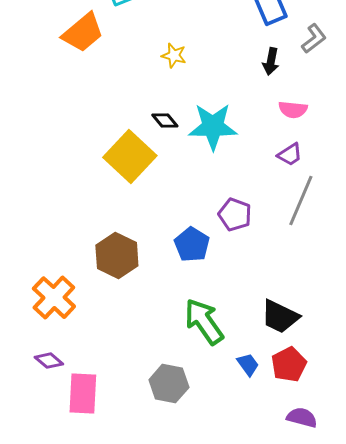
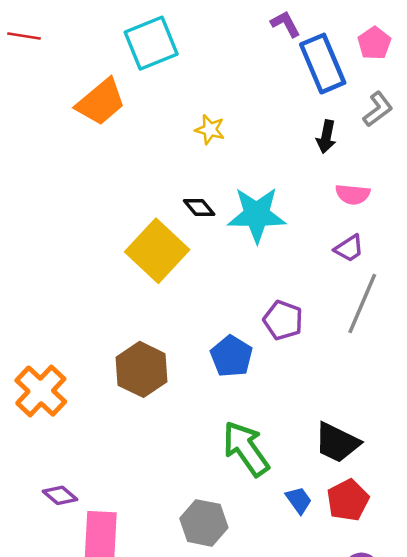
orange cross: (54, 298) -> (41, 391), moved

